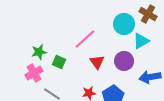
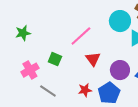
green star: (39, 52) -> (23, 33), moved
purple circle: (124, 61) -> (120, 70), moved

